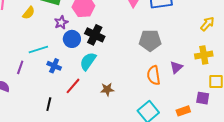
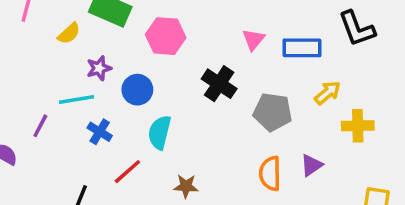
purple star: (61, 22) -> (99, 68), moved
yellow arrow: (207, 24) -> (328, 93), moved
black cross: (95, 35) -> (219, 84), moved
yellow cross: (204, 55) -> (358, 126), moved
cyan semicircle: (88, 61) -> (160, 132), turned -30

